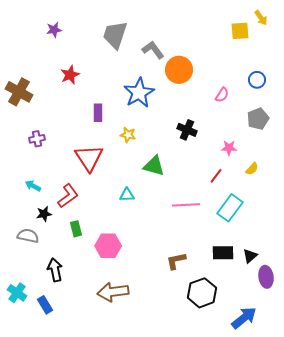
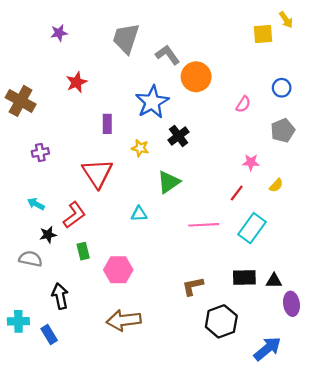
black cross: (187, 130) -> (179, 136), moved, turned 30
green triangle: (154, 166) -> (169, 182), turned -50
black triangle: (250, 256) -> (274, 281), turned 42
cyan cross: (17, 293) -> (18, 321), turned -36

